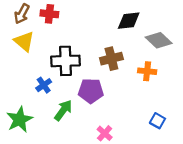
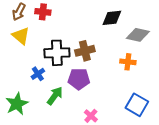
gray diamond: (159, 40) -> (138, 35), turned -30
brown cross: (111, 59) -> (85, 51), moved
blue square: (157, 121) -> (137, 105), size x1.6

